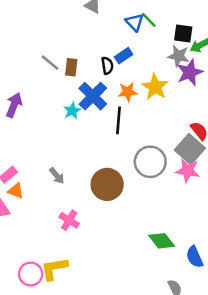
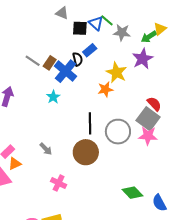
black square: (183, 33) -> (80, 28), moved
gray star: (178, 56) -> (122, 33), moved
brown rectangle: (71, 67) -> (50, 63), turned 32
orange star: (128, 92) -> (105, 89), moved
blue cross: (93, 96) -> (66, 71), moved
black line: (119, 120) -> (90, 123), moved
orange triangle: (16, 191) -> (15, 164), turned -40

